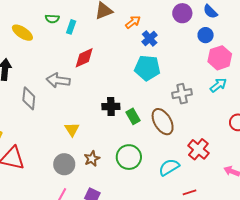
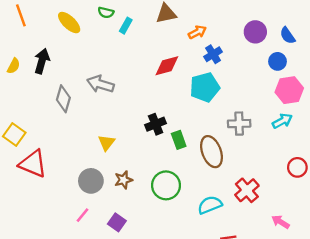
red diamond: (84, 58) -> (167, 66), moved
cyan pentagon: (147, 68) -> (205, 87), turned -30
black cross: (111, 107) -> (156, 124), turned -30

